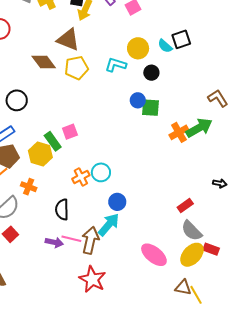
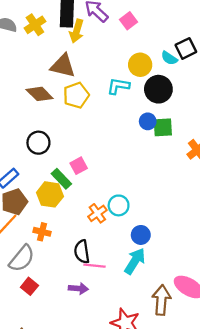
black circle: (151, 73) -> (158, 89), size x1.6
black circle: (17, 100) -> (38, 143), moved
pink line: (71, 239) -> (94, 266), moved
brown arrow: (90, 240) -> (161, 300), moved

